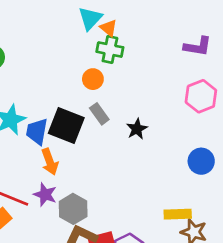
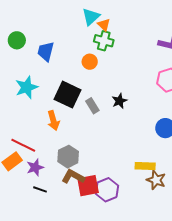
gray rectangle: (99, 114) -> (92, 106), moved
blue trapezoid: (37, 131) -> (46, 51), moved
purple star: (45, 195) -> (35, 167), moved, turned 30

